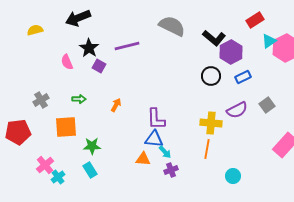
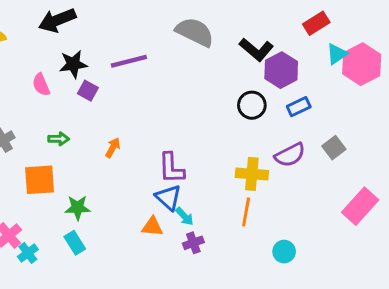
black star: (89, 48) -> (73, 64), turned 30
blue triangle: (154, 139) -> (168, 197), turned 36

